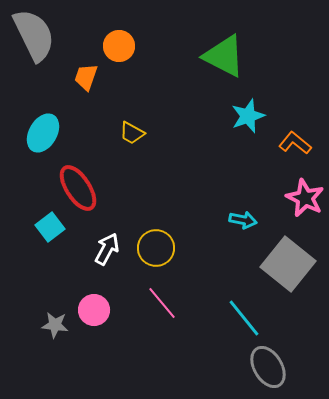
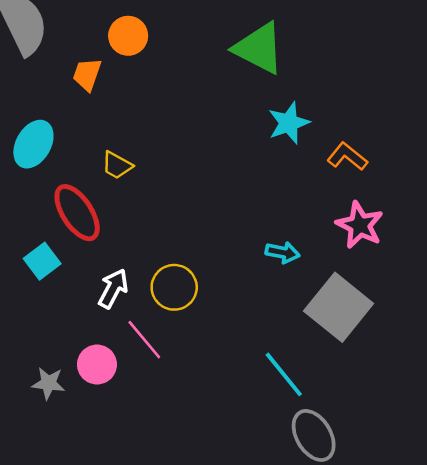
yellow trapezoid: (132, 133) -> (117, 165), moved
pink line: (162, 303) -> (144, 340), moved

